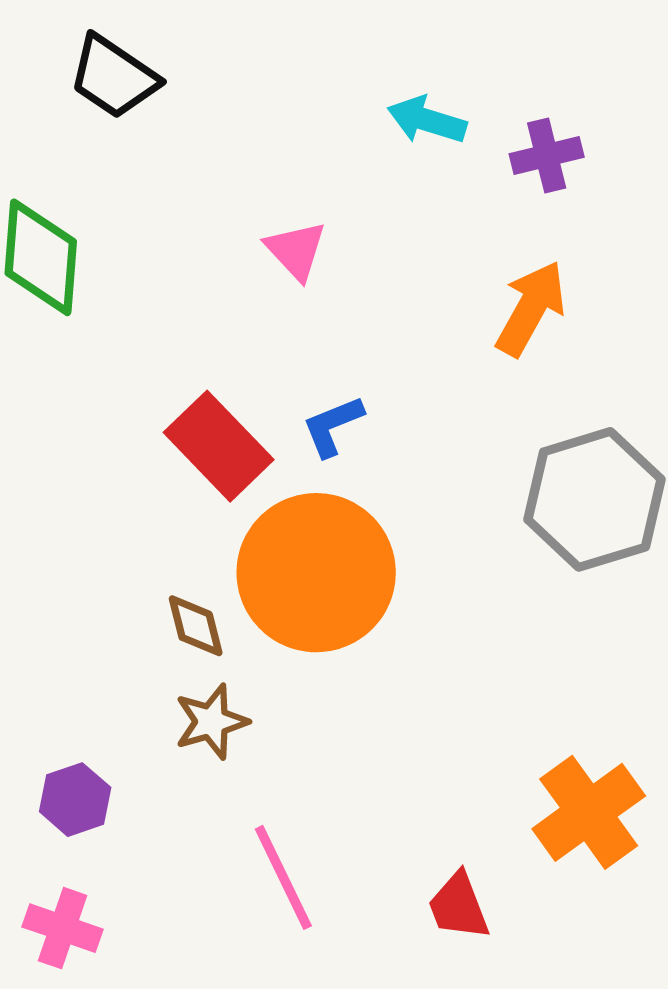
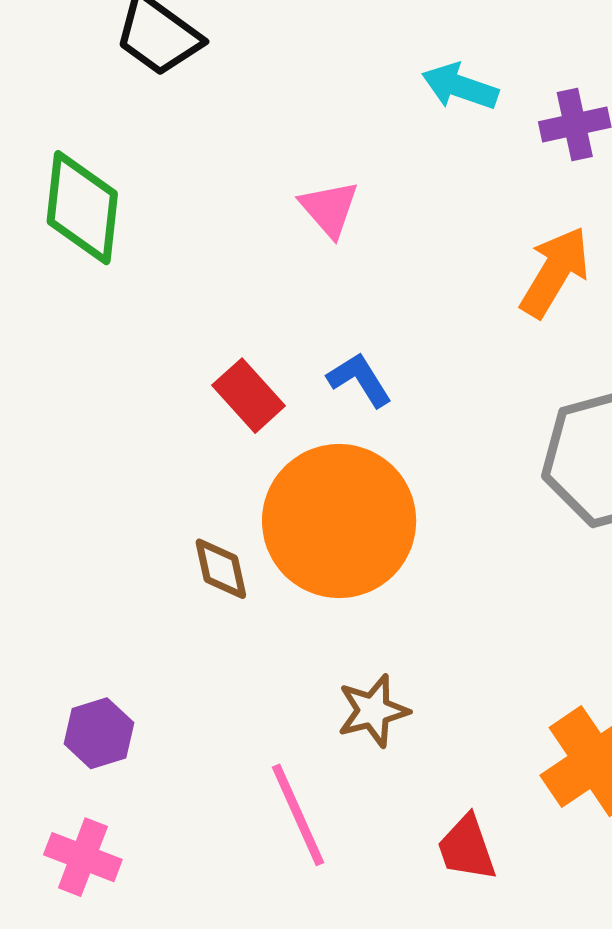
blue L-shape: (333, 426) -> (360, 380), turned 78
red rectangle: (219, 446) -> (249, 396), size x0.7
brown star: (211, 722) -> (373, 711), moved

